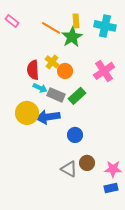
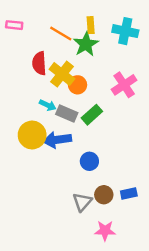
pink rectangle: (12, 21) -> (14, 25), turned -32
yellow cross: (52, 62) -> (62, 74), size x1.5
red semicircle: (33, 70) -> (39, 63), moved
gray triangle: (69, 169) -> (82, 202), turned 42
pink star: (113, 169) -> (105, 231), moved
blue rectangle: (111, 188) -> (129, 194), moved

